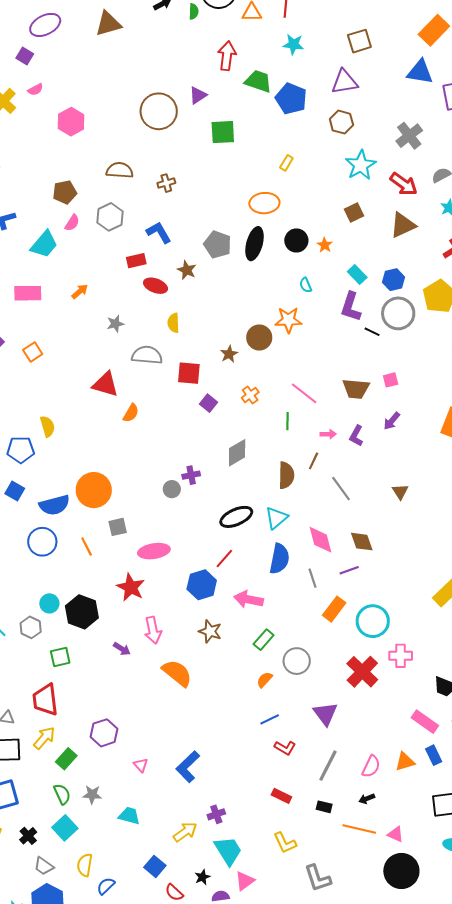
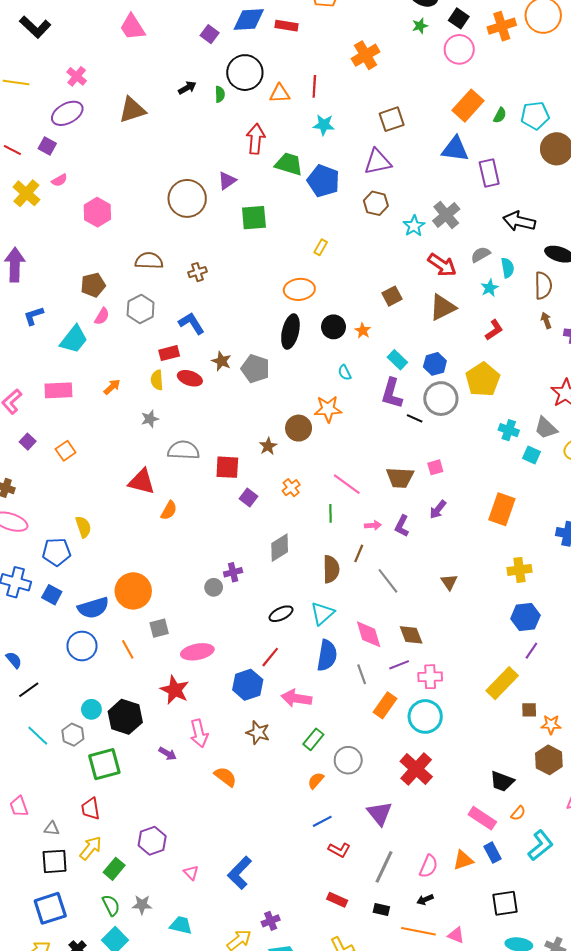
cyan star: (361, 165) -> (414, 226), moved, size x0.7
gray pentagon: (217, 244) -> (255, 369), moved
yellow semicircle: (173, 323) -> (157, 380), moved
black ellipse: (236, 517) -> (281, 614), size x0.7
pink cross: (401, 656) -> (430, 677), moved
green square: (60, 657) -> (104, 764), size x1.5
orange semicircle: (177, 673) -> (225, 777), size x0.7
red trapezoid: (45, 700) -> (90, 809), size x0.7

